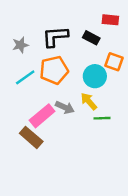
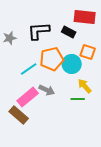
red rectangle: (110, 20) -> (85, 17), size x1.5
orange pentagon: (54, 70) -> (52, 59), moved
cyan line: (25, 77) -> (29, 69), moved
yellow arrow: (89, 101) -> (85, 86), moved

